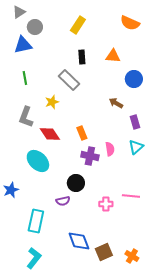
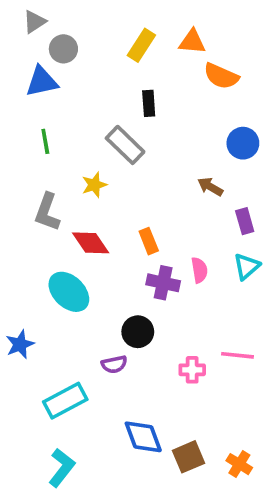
orange semicircle: (130, 23) -> (221, 76), moved
orange triangle: (113, 56) -> (192, 42), moved
cyan rectangle: (36, 221) -> (65, 401), turned 50

